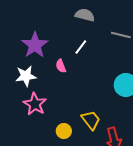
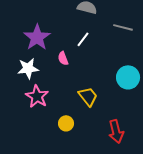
yellow trapezoid: (91, 120) -> (88, 96), moved

